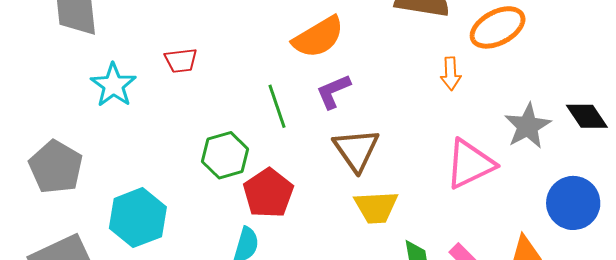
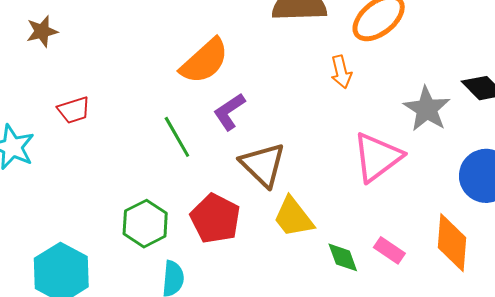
green hexagon: (225, 155) -> (145, 224), moved
red pentagon: (268, 193) -> (215, 219), moved
yellow trapezoid: (376, 207) -> (293, 217), turned 66

